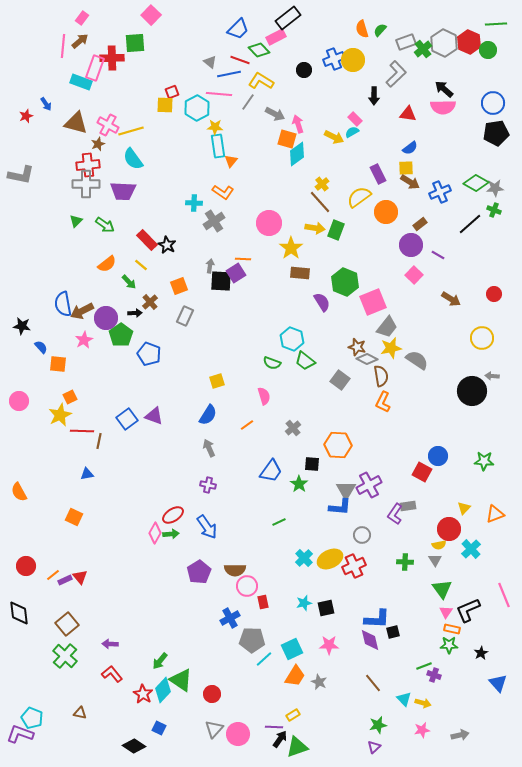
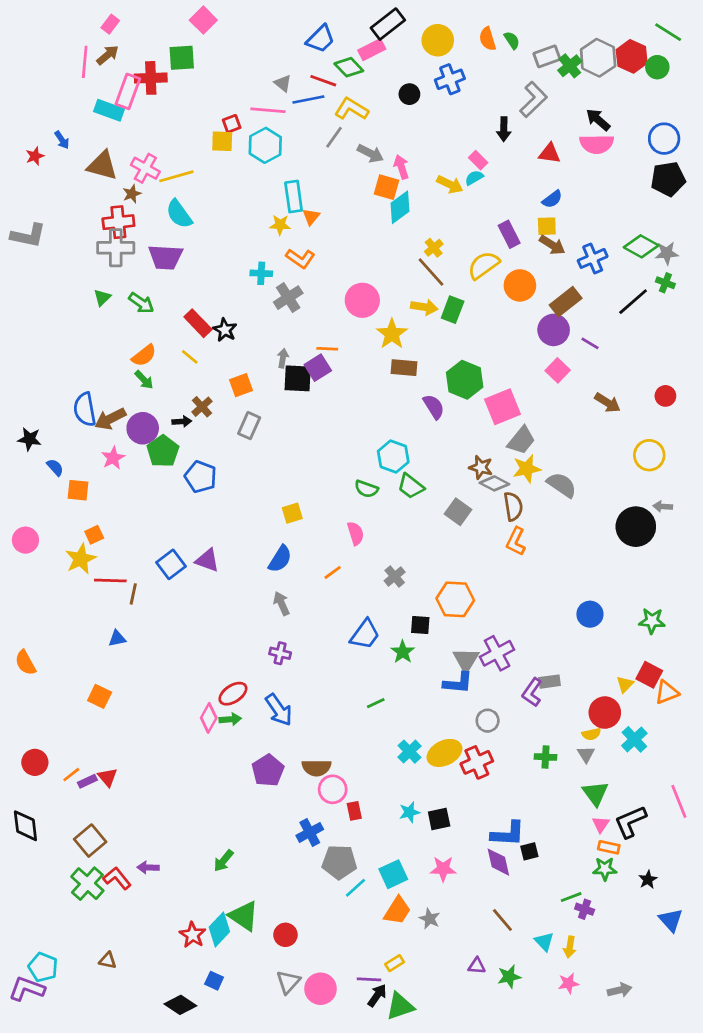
green line: (496, 24) -> (668, 32), turned 35
green semicircle: (380, 30) -> (512, 40), turned 104
yellow circle: (353, 60) -> (438, 40), moved
pink line: (219, 94) -> (268, 110), moved
yellow star: (215, 127) -> (280, 225), moved
brown rectangle: (420, 224) -> (566, 302), size x1.6
green arrow: (129, 282) -> (144, 380), moved
red square: (422, 472) -> (649, 675), moved
green arrow: (160, 661) -> (224, 861), moved
red L-shape: (112, 674) -> (117, 878), moved
yellow arrow: (423, 703) -> (570, 947), turned 84
purple triangle: (374, 747) -> (477, 966), moved, turned 48

